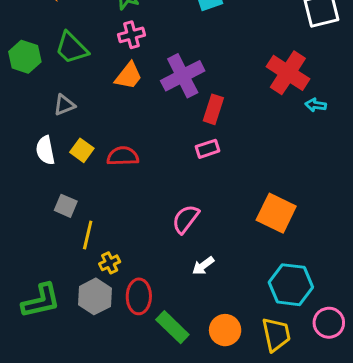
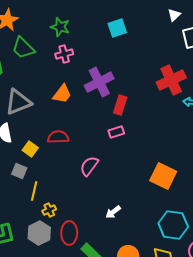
green trapezoid: (72, 48) -> (23, 48), moved
red cross: (288, 73) -> (171, 80), turned 32
orange trapezoid: (129, 76) -> (62, 94), moved
gray triangle: (64, 105) -> (18, 102), size x1.8
yellow square: (82, 150) -> (30, 149), moved
pink semicircle: (186, 219) -> (89, 166), moved

